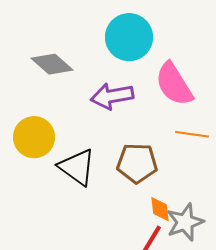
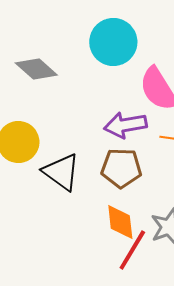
purple arrow: (112, 96) -> (125, 125), moved
orange diamond: (160, 209) -> (120, 222), moved, size x1.4

